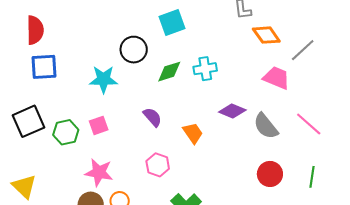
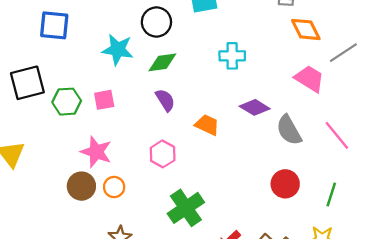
green diamond: (169, 72) -> (162, 62), moved
orange trapezoid: (193, 133) -> (207, 125), turned -40

